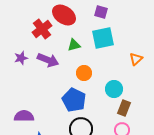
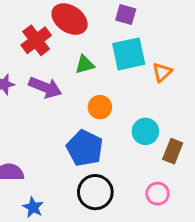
orange triangle: (136, 59) -> (162, 72), moved
brown rectangle: (124, 108) -> (173, 151), moved

